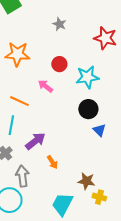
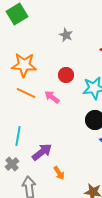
orange line: (19, 101) -> (26, 93), moved

